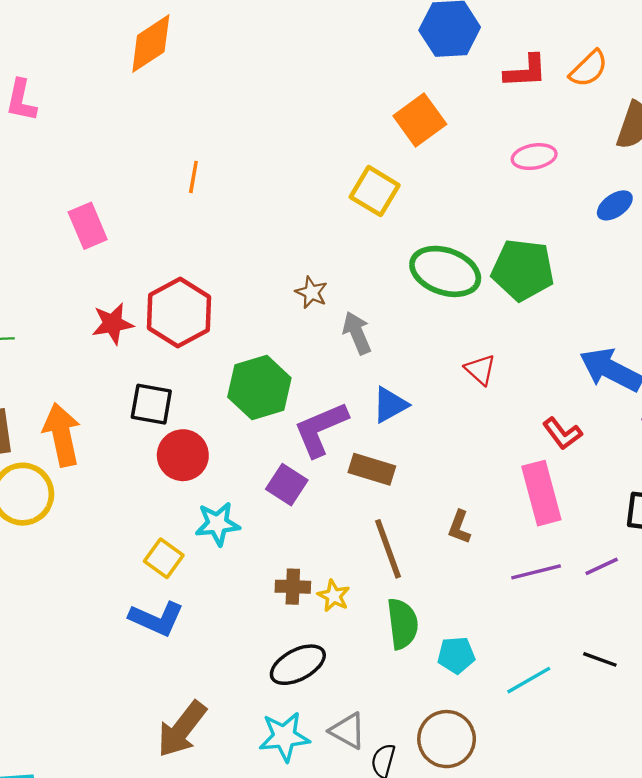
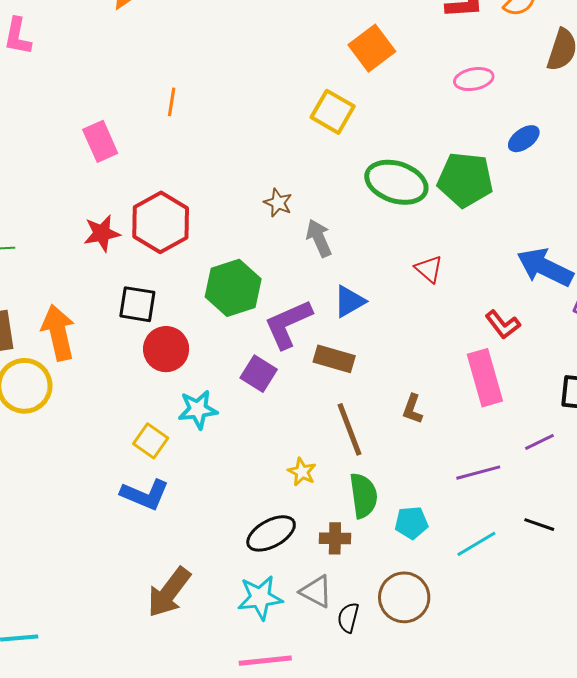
blue ellipse: (615, 205) -> (524, 139), moved
pink rectangle: (88, 226) -> (100, 141), moved
purple line: (536, 572) -> (478, 473), moved
brown cross: (293, 587) -> (335, 538), moved

